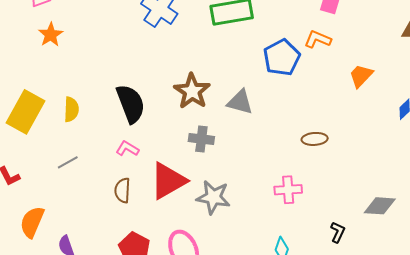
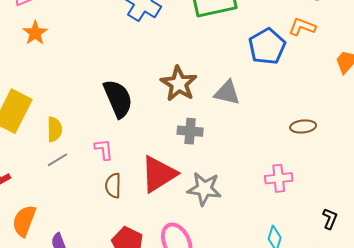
yellow semicircle: (71, 109) -> (55, 129), moved
pink L-shape: (127, 149) -> (104, 149), moved, turned 55

